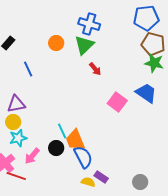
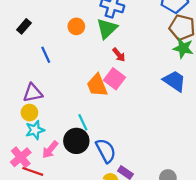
pink square: (117, 102) -> (114, 79), moved
orange trapezoid: (75, 140) -> (97, 85), moved
black circle: (56, 148) -> (76, 141), size x1.5

